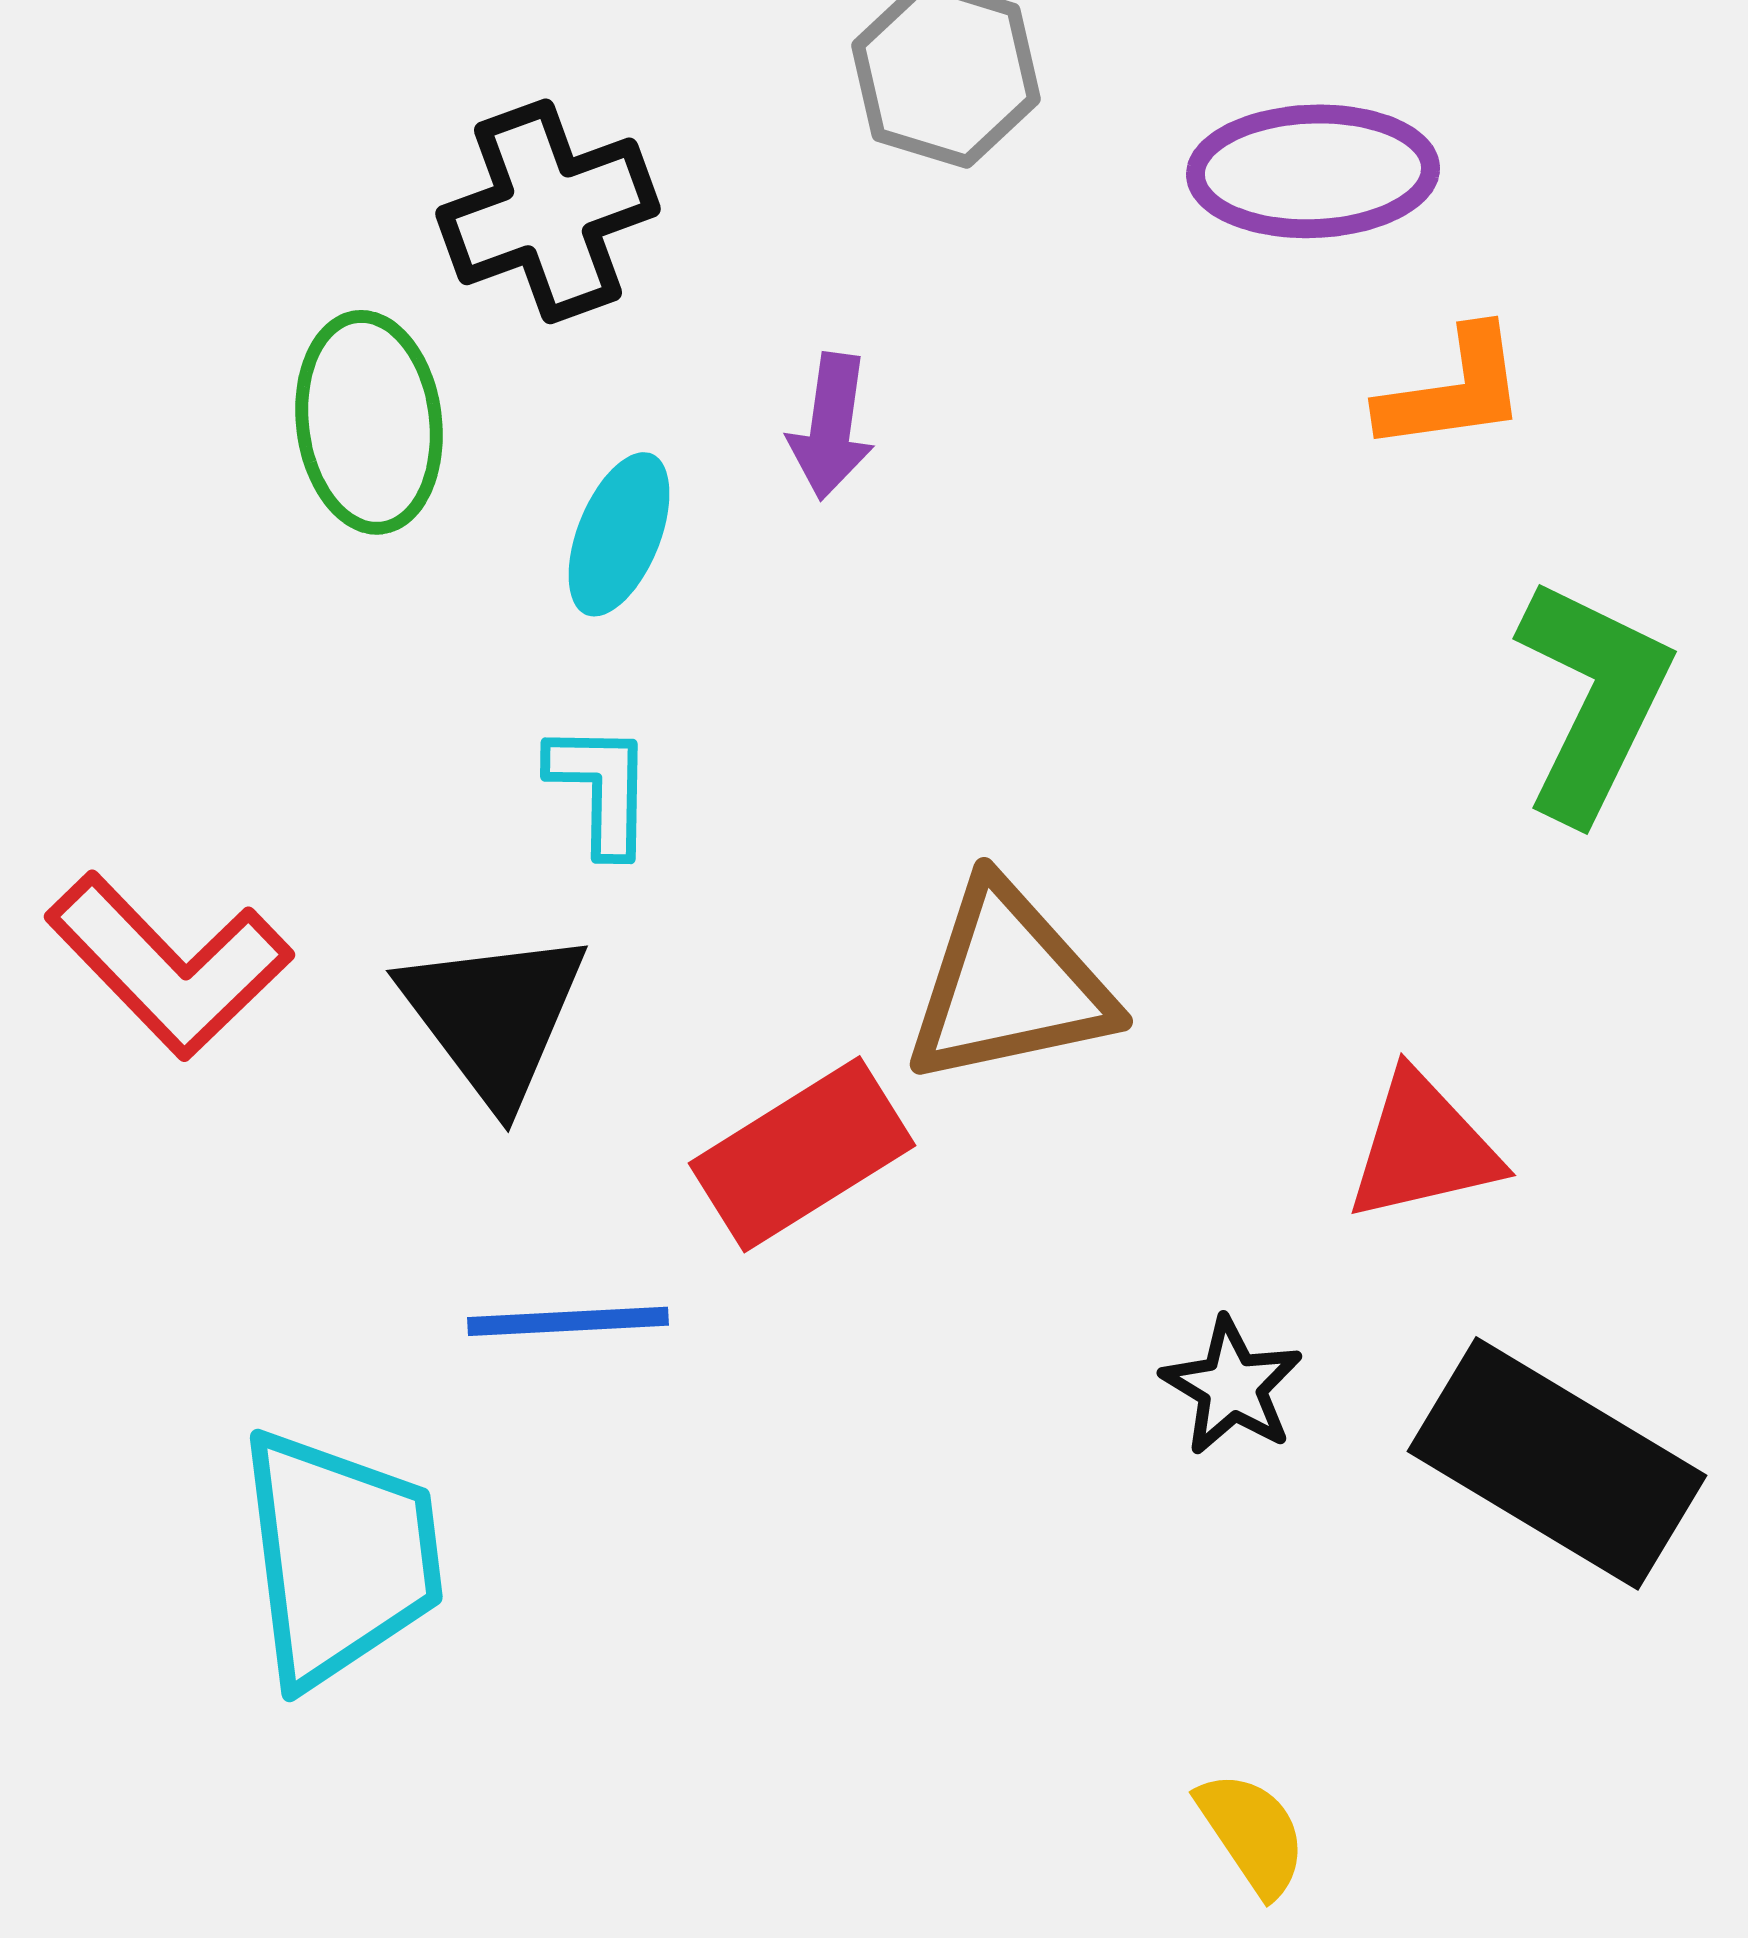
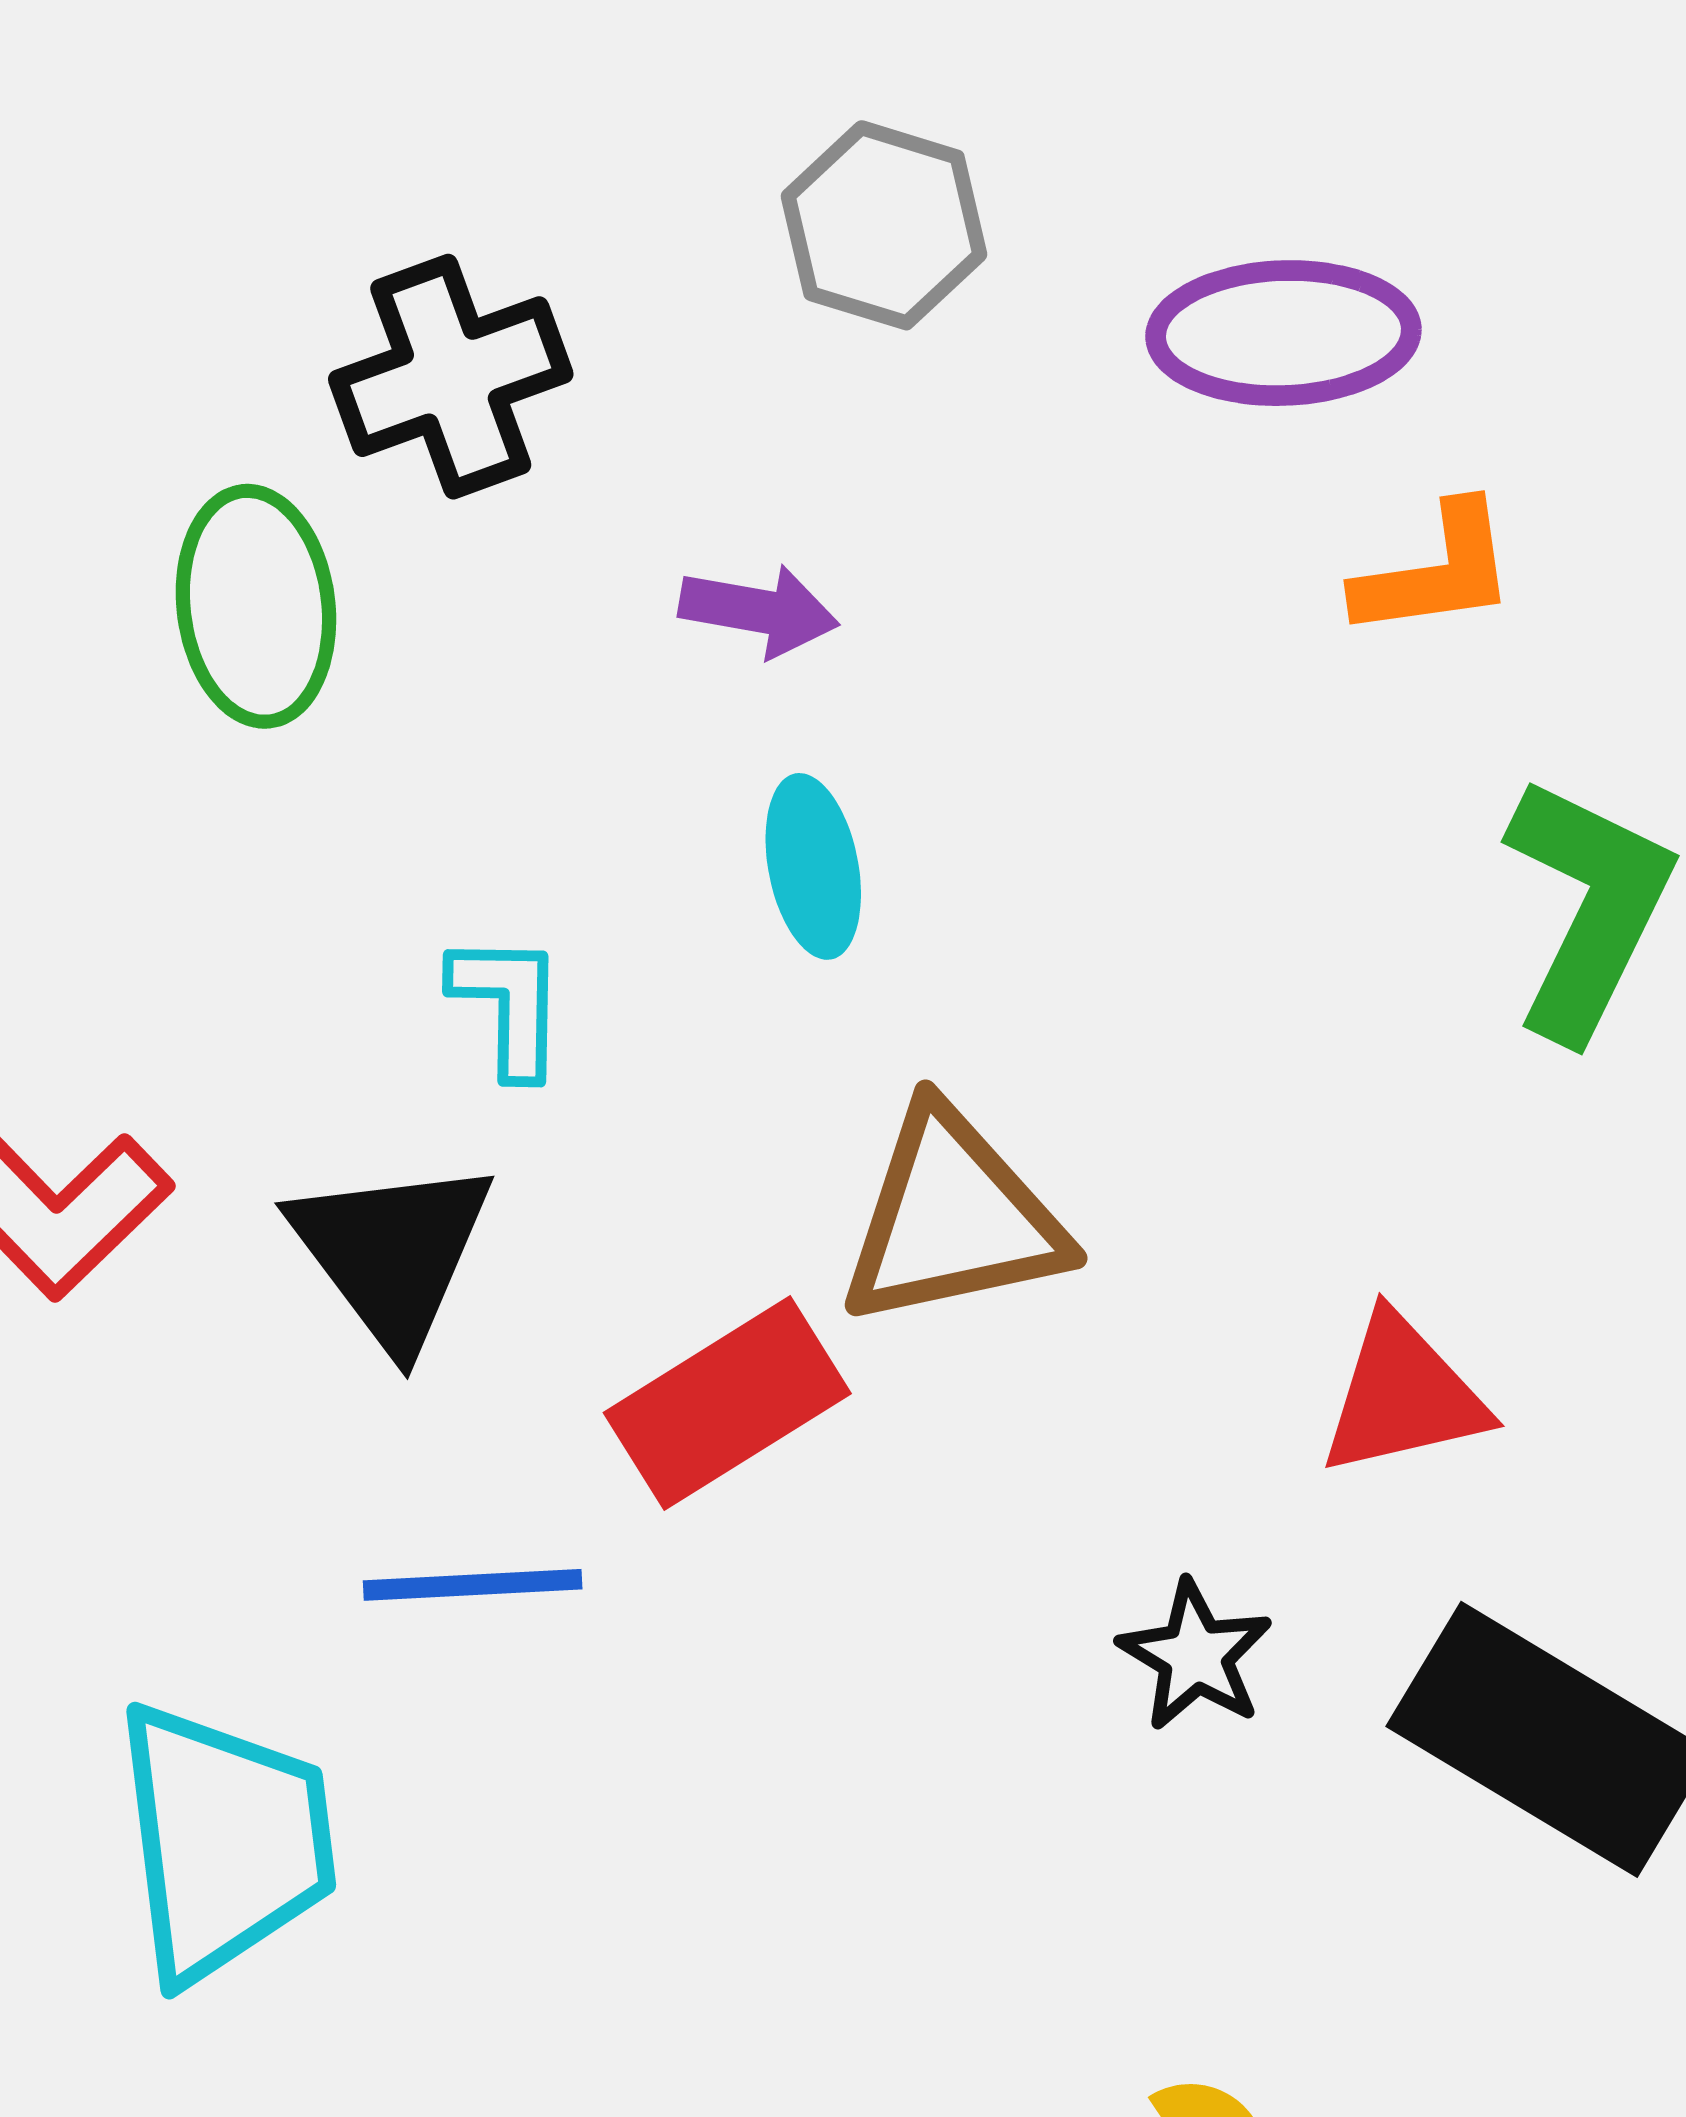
purple arrow: (831, 426) -> (759, 611), turned -88
cyan ellipse: (619, 534) -> (813, 866), moved, turned -33

